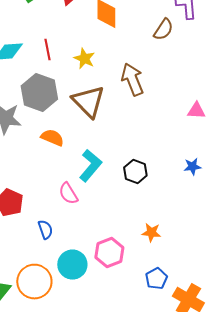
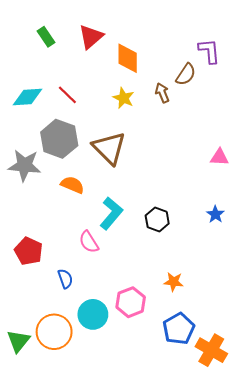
red line: (47, 50) -> (67, 95), turned -35
yellow star: (84, 59) -> (124, 98), moved
brown arrow: (132, 80) -> (162, 93), moved, size x0.6
blue star: (192, 167) -> (215, 214), turned -30
blue pentagon: (156, 279) -> (179, 329), size x1.4

